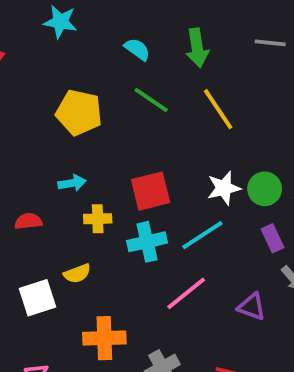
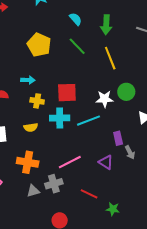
green circle: (265, 189) -> (126, 92), moved
purple rectangle: (272, 238) -> (118, 138), moved
yellow semicircle: (77, 274) -> (31, 127), moved
pink line: (186, 293) -> (70, 162), moved

